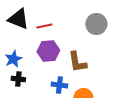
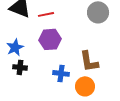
brown L-shape: (77, 62) -> (89, 61), moved

